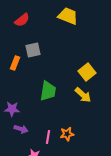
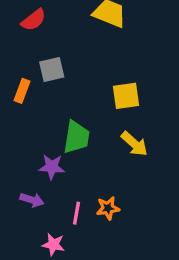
yellow square: (87, 72) -> (126, 96), moved, turned 30
purple star: (12, 109) -> (52, 167), moved

